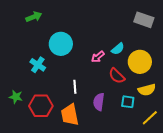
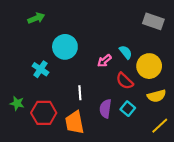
cyan semicircle: (118, 49) -> (126, 52), turned -88
cyan square: (128, 102) -> (128, 109), moved, turned 32

